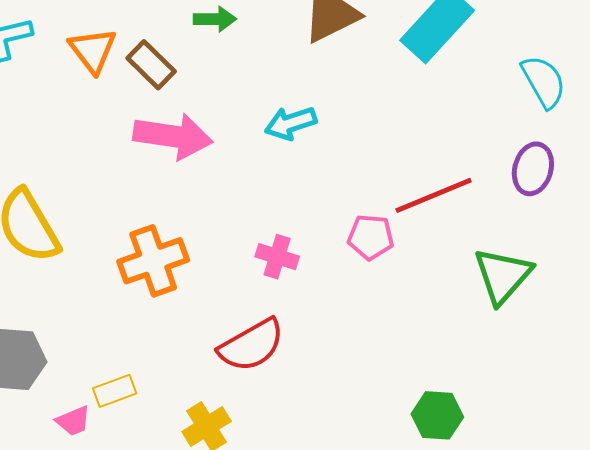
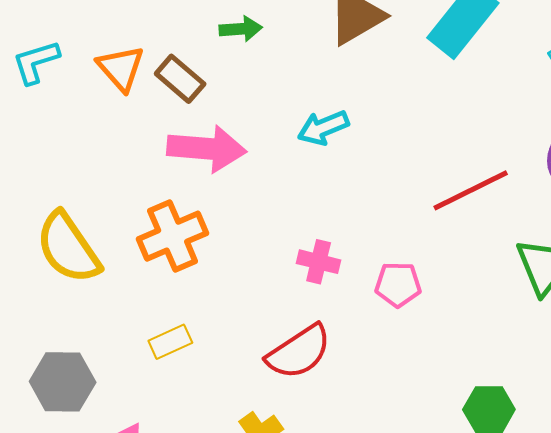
pink pentagon: (371, 237) -> (398, 284), moved
orange cross: (153, 261) -> (173, 236), moved
yellow rectangle: (115, 391) -> (170, 342), moved

